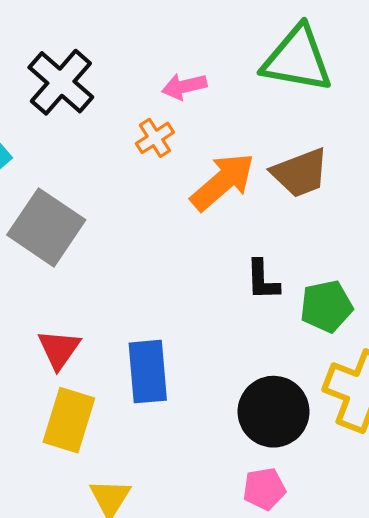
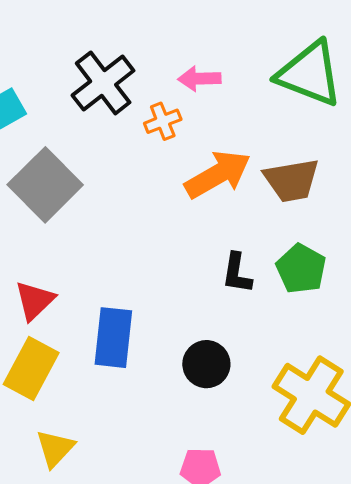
black cross: (61, 82) -> (103, 83), moved
green pentagon: (326, 306) -> (301, 269), moved, turned 30
black circle: (274, 412) -> (206, 364), moved, size x0.7

